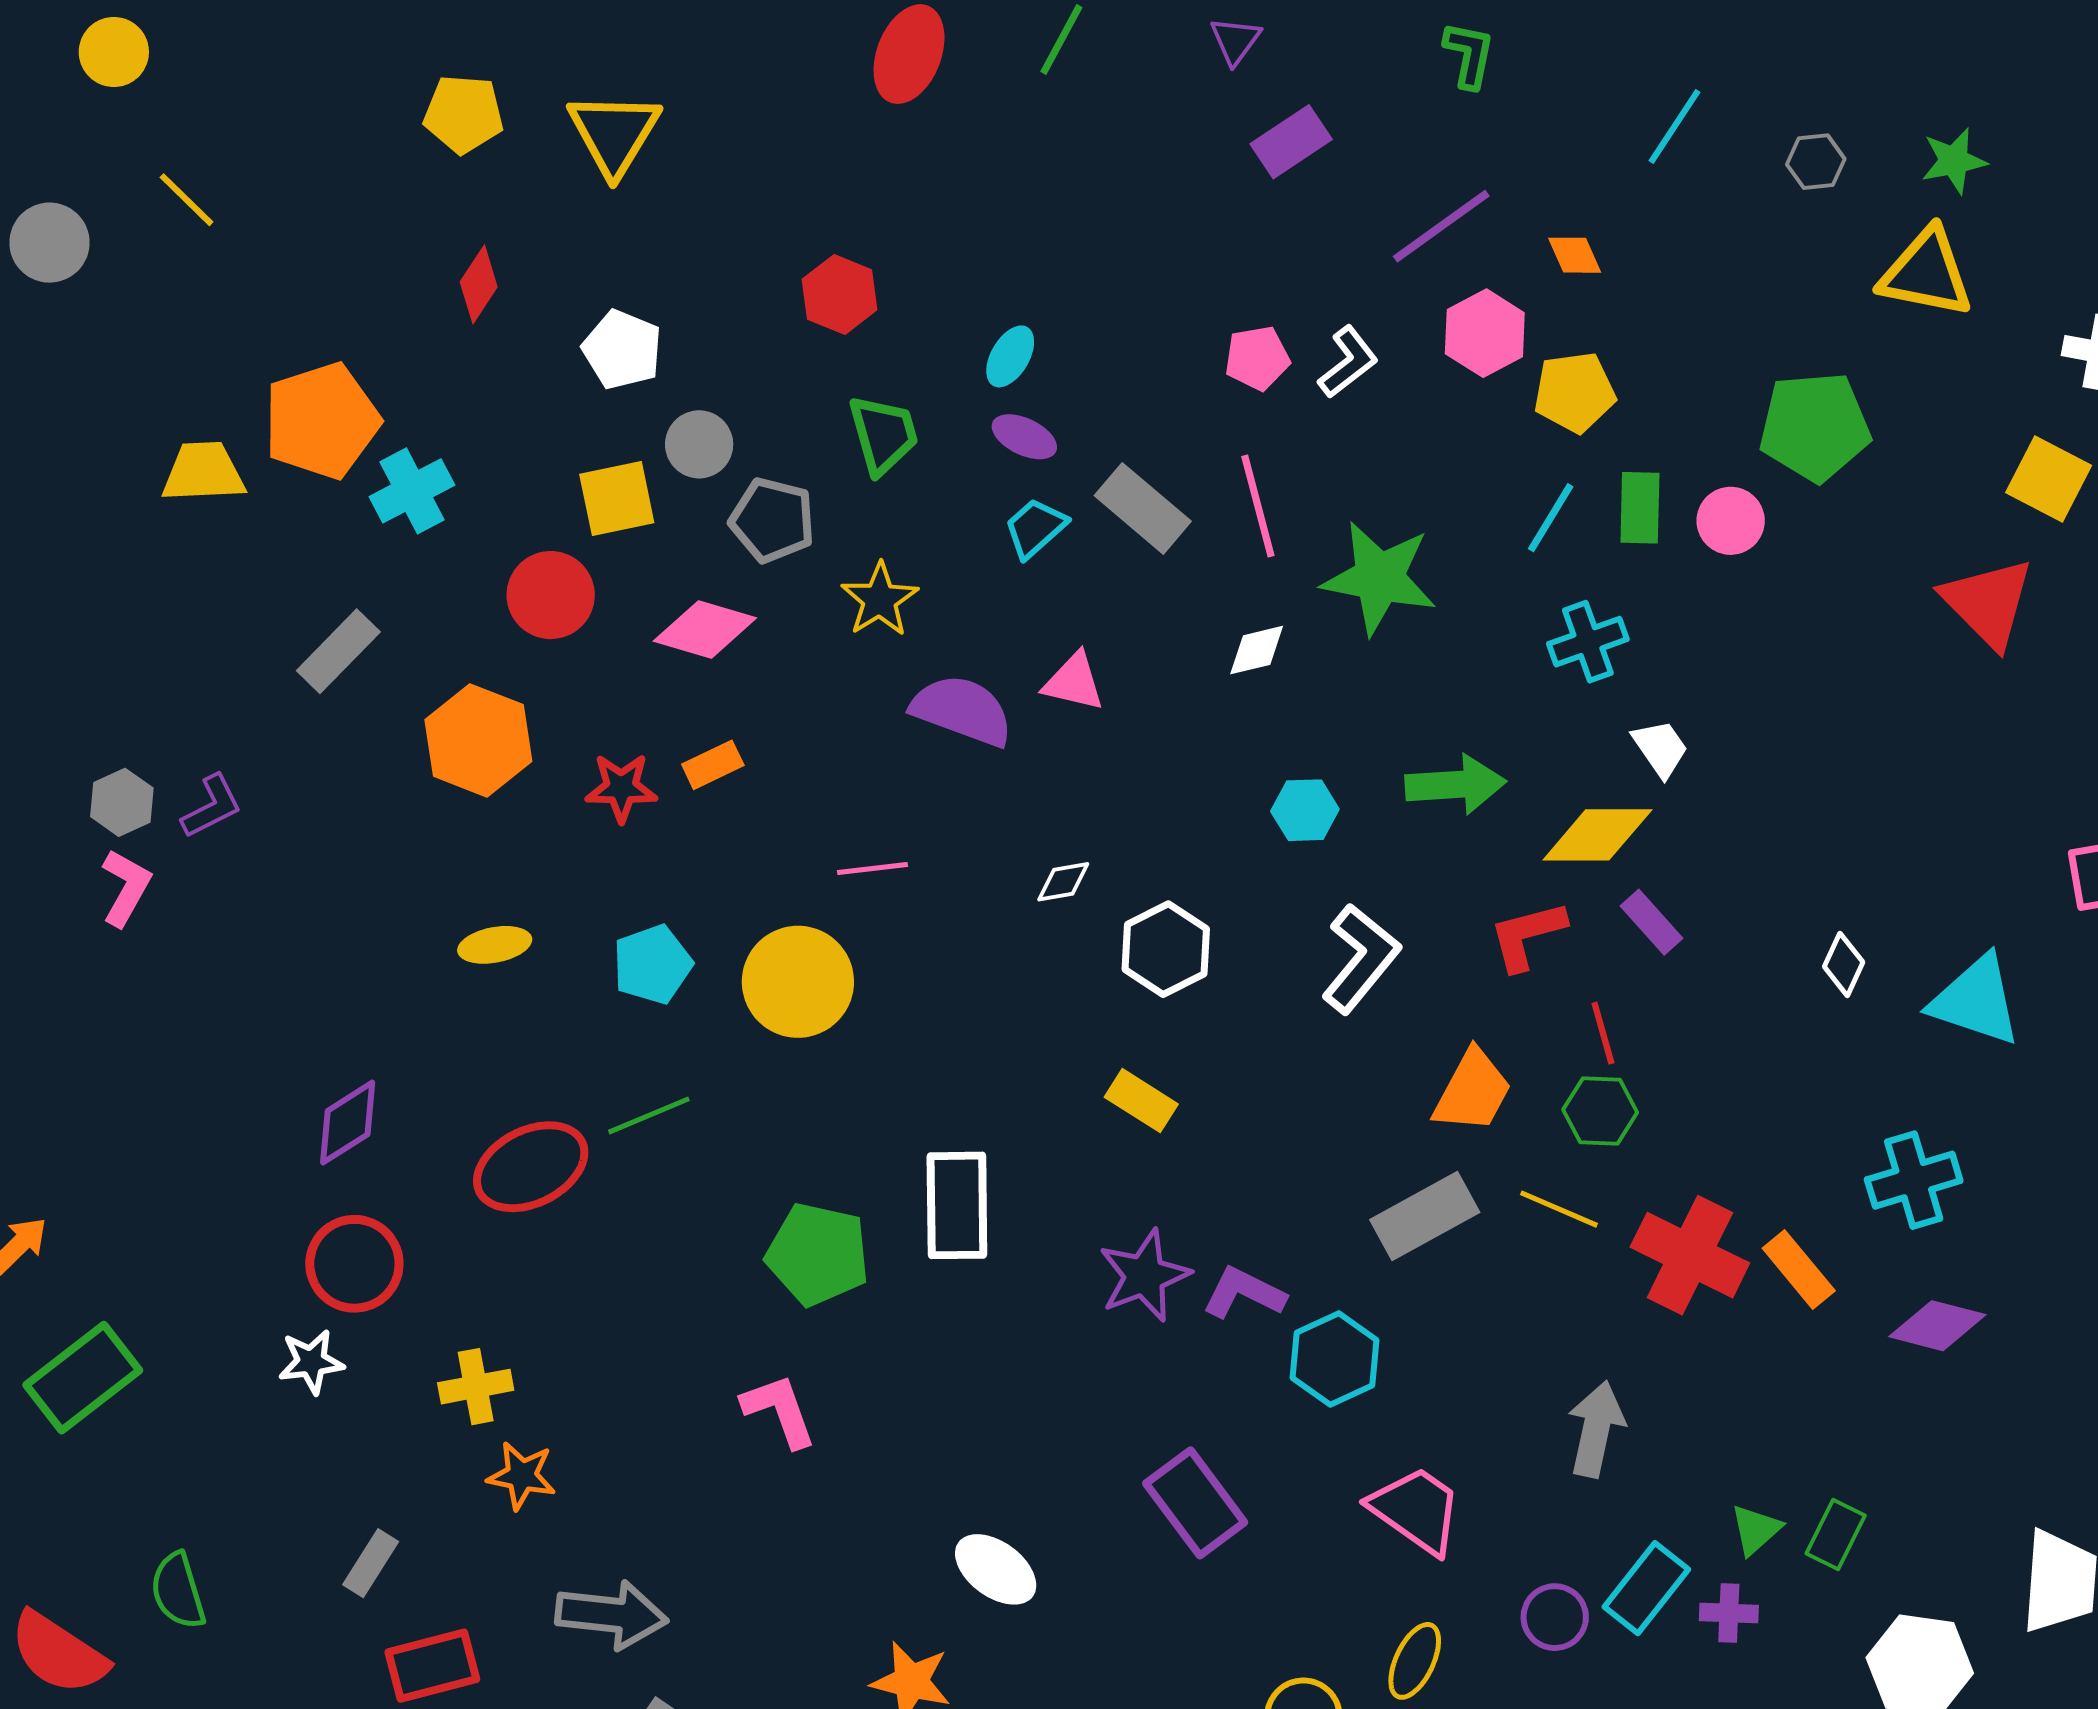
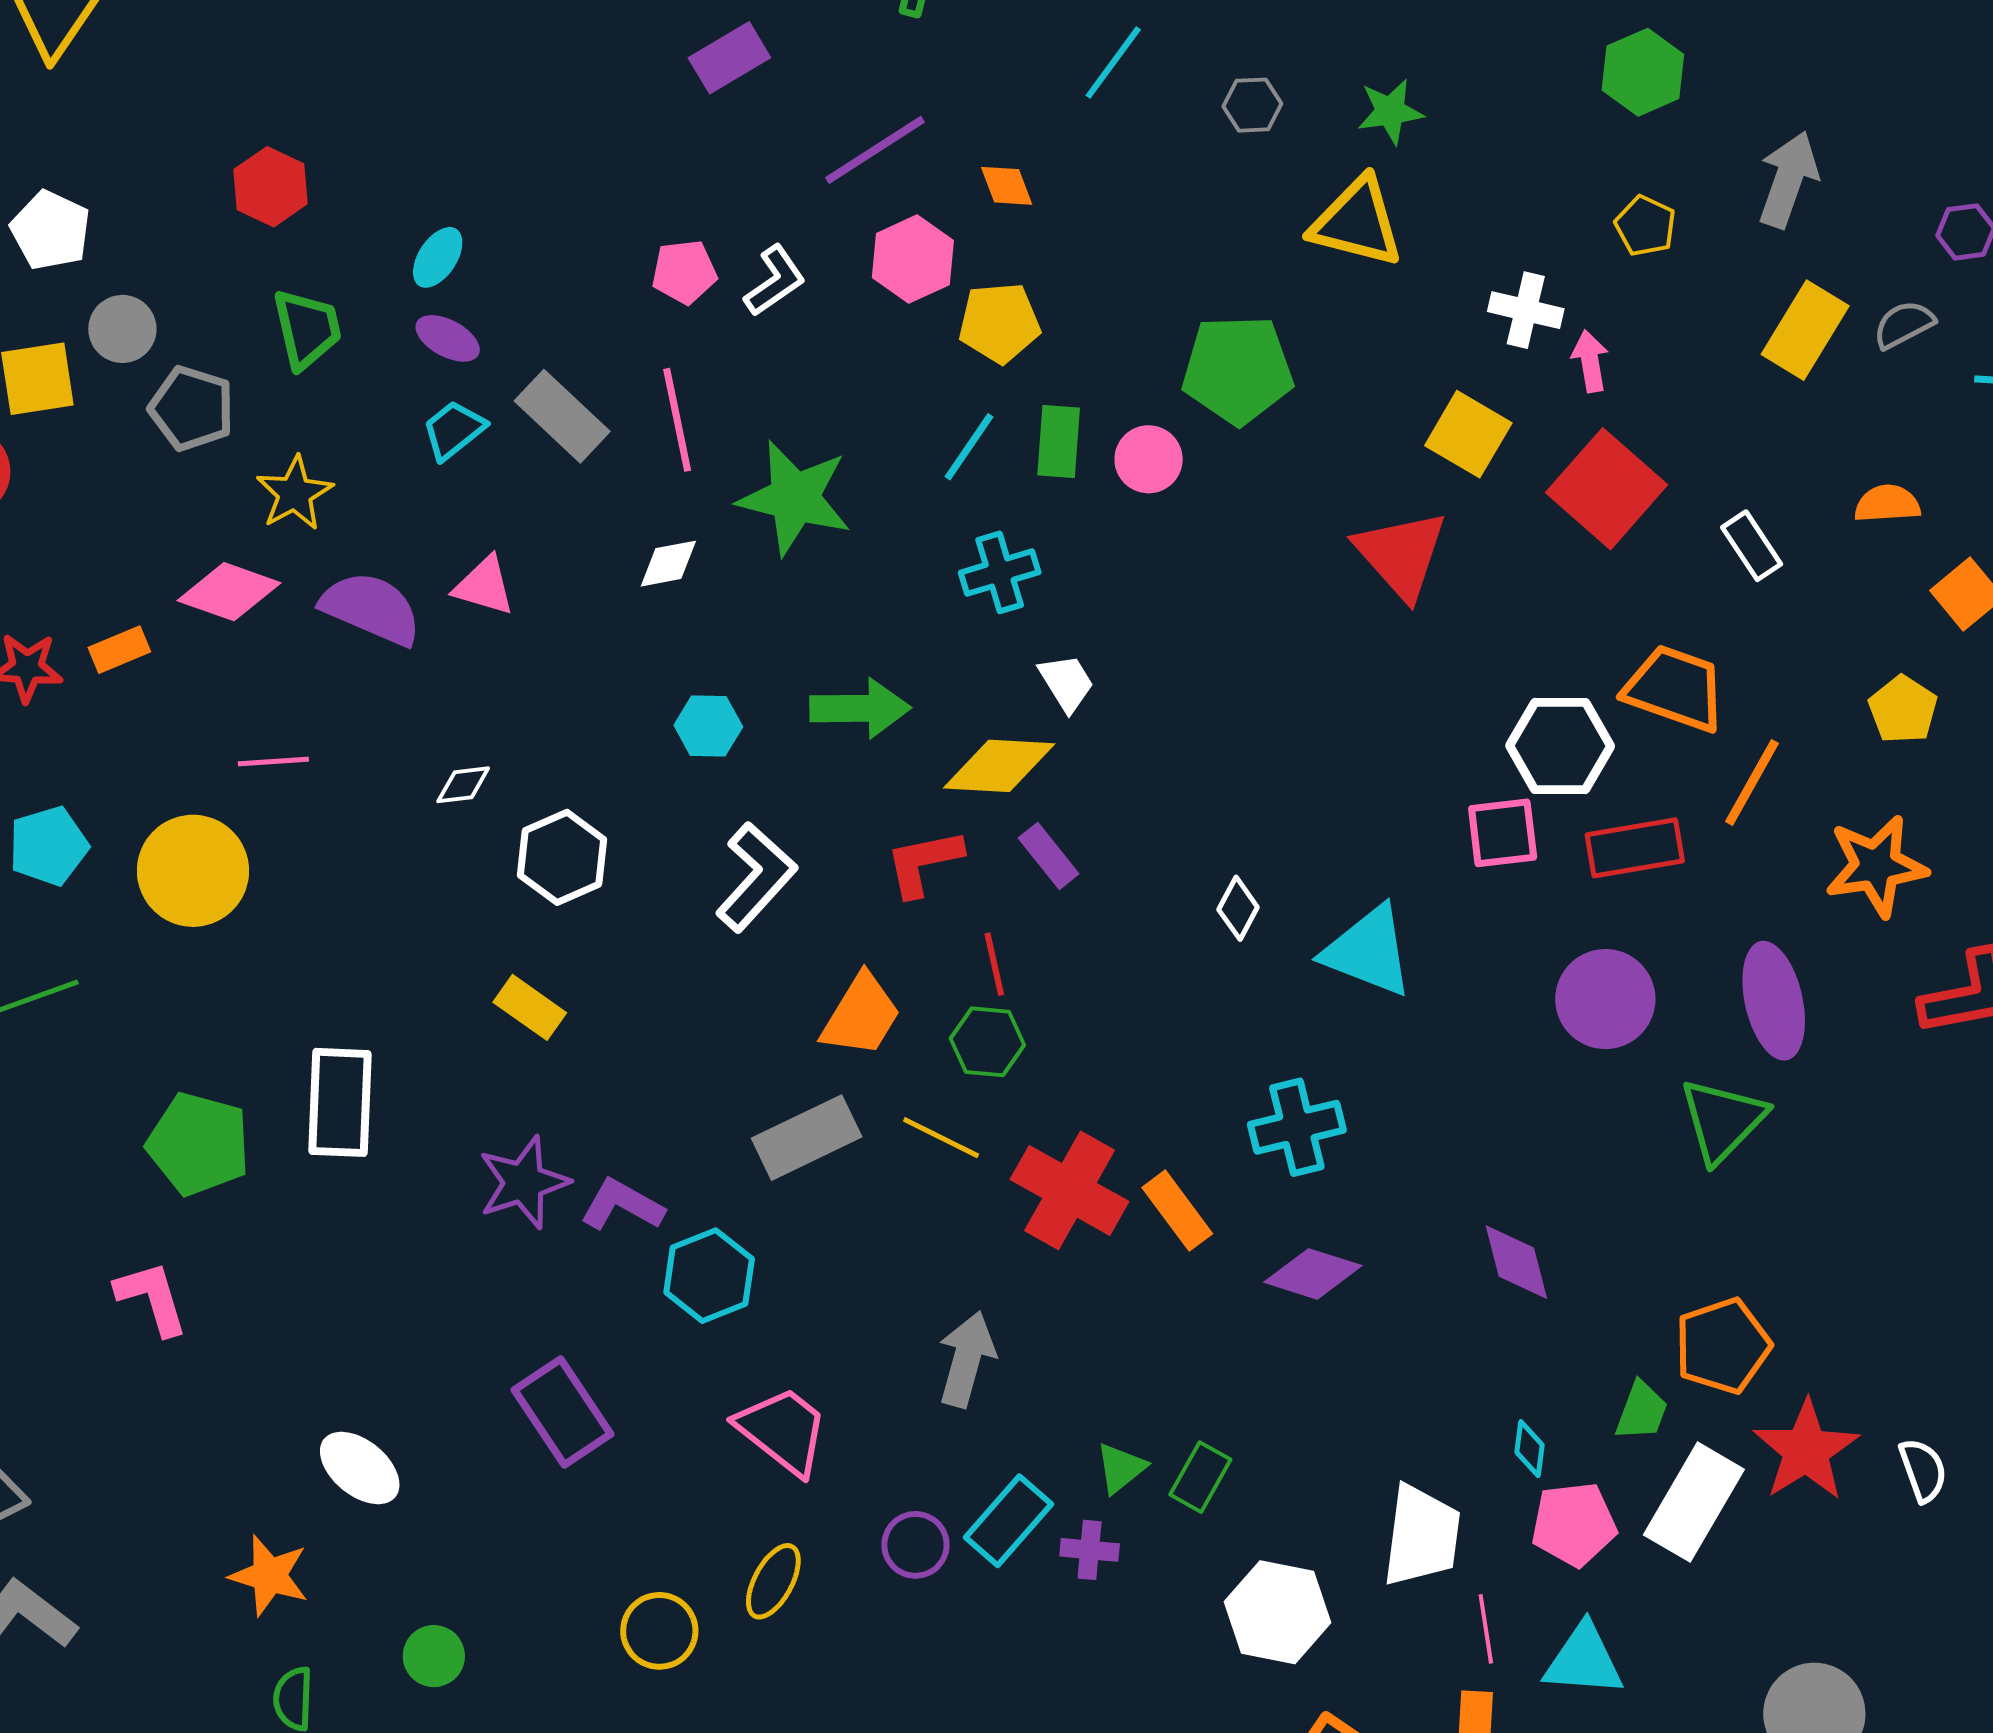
pink diamond: (705, 630) -> (229, 592), moved

